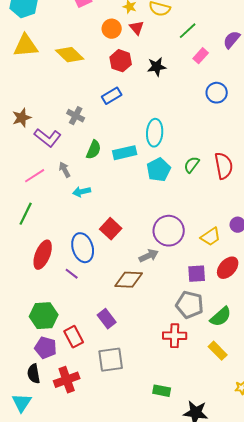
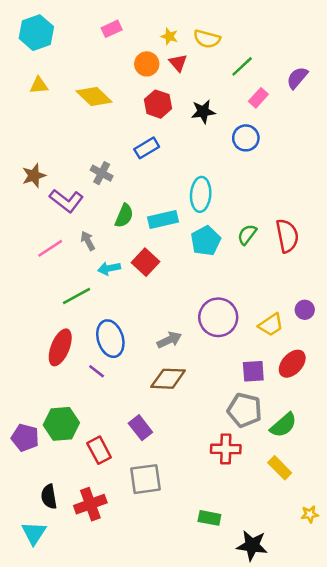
yellow triangle: (26, 46) -> (39, 85), size x0.6
blue circle: (217, 93) -> (246, 138), moved
green line: (26, 214) -> (77, 296), moved, turned 35
red square: (111, 229) -> (145, 262), moved
gray arrow: (149, 256) -> (169, 340), moved
purple pentagon: (46, 348) -> (25, 438), moved

